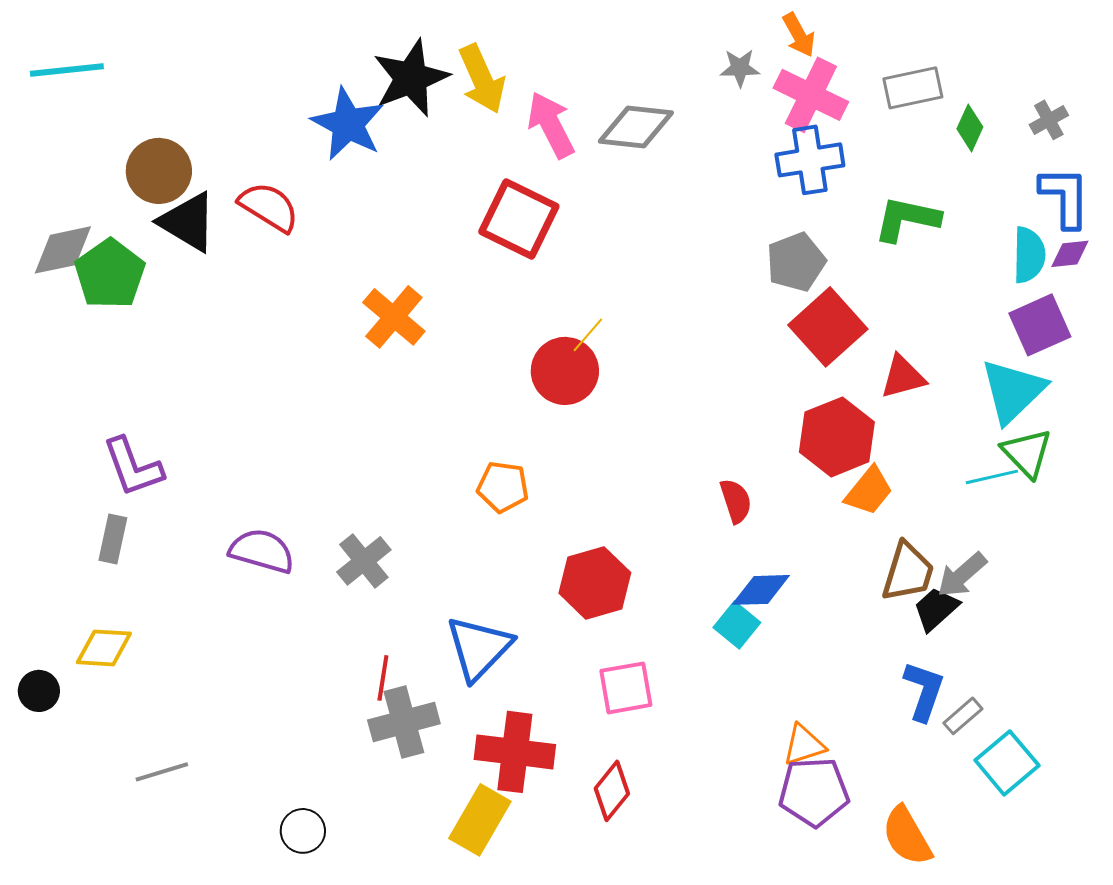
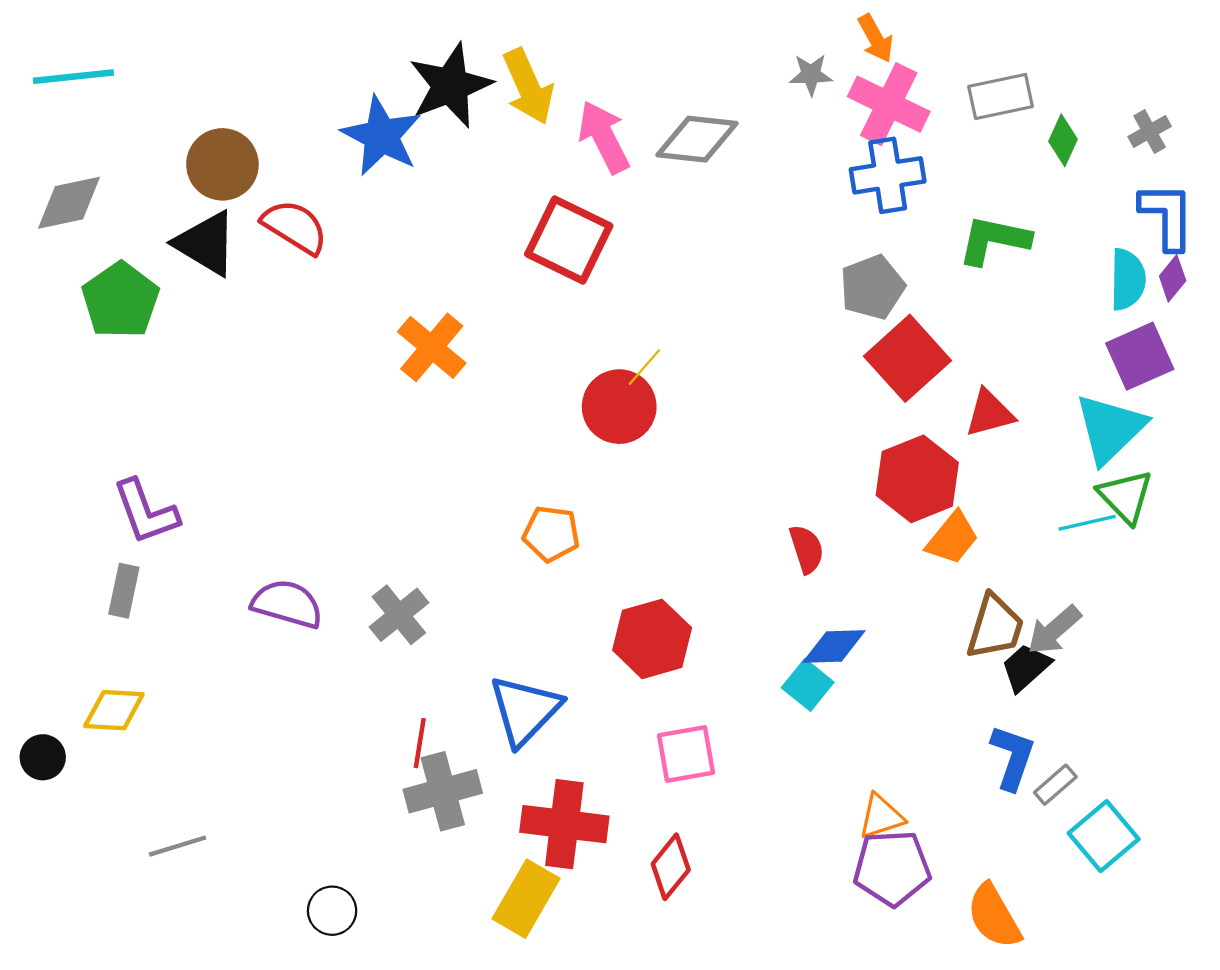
brown circle: (159, 171) -> (222, 164), moved
gray diamond: (63, 250) -> (69, 203), moved
purple diamond: (1070, 254) -> (1173, 278), turned -45

